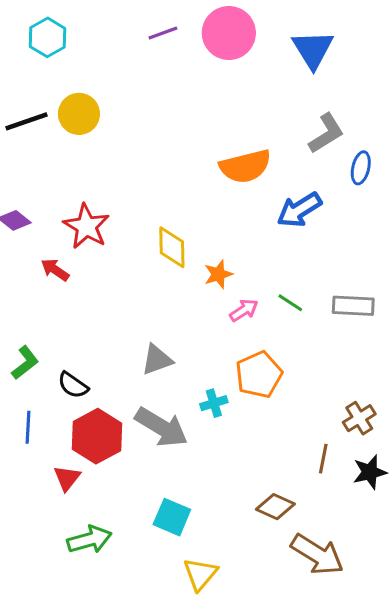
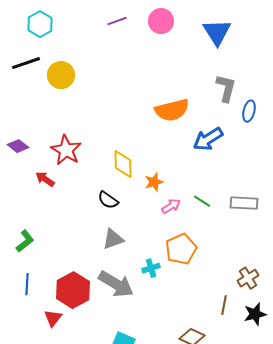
pink circle: (229, 33) -> (161, 21), size x0.7
black line: (27, 121) -> (26, 63), moved
gray L-shape: (326, 133) -> (226, 88), turned -44
black semicircle: (73, 385) -> (108, 200), moved

